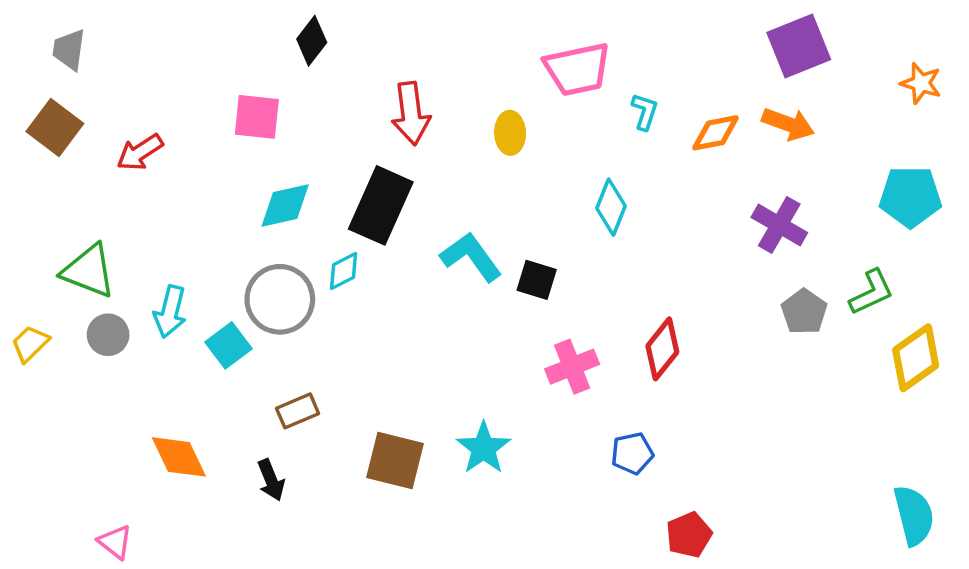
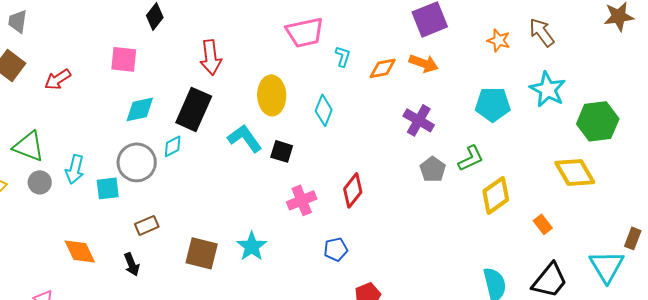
yellow ellipse: (510, 133) -> (272, 95), moved, size x1.6
cyan square: (228, 345) -> (108, 188), turned 30

